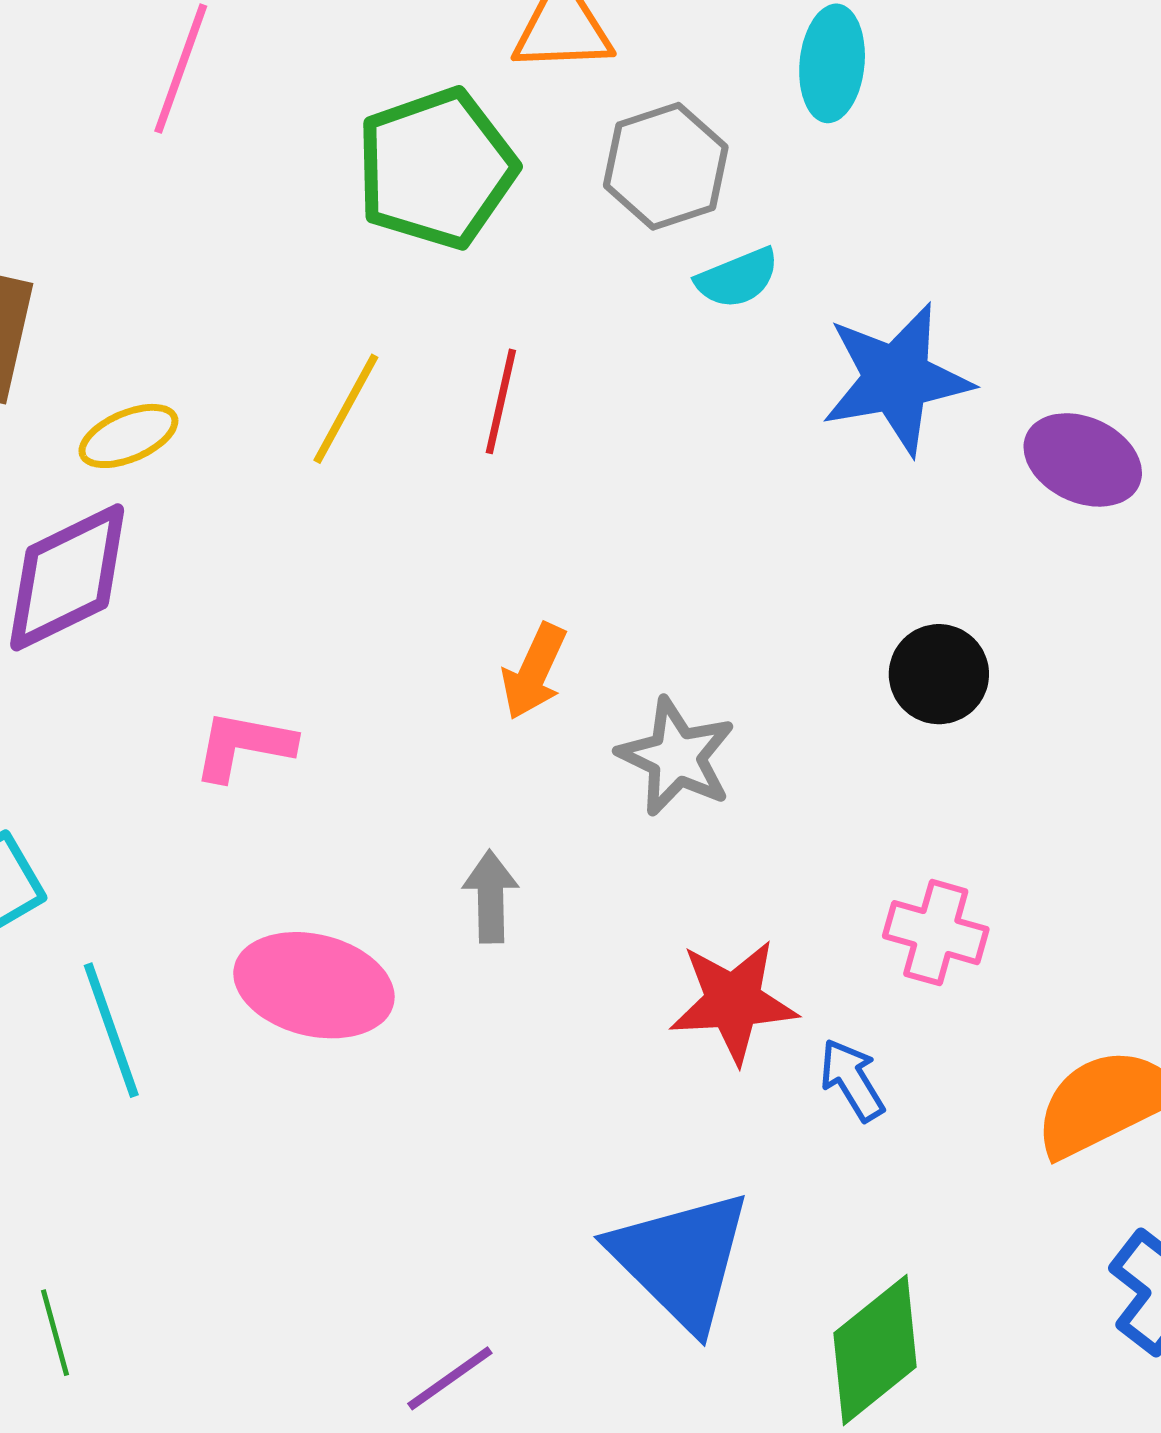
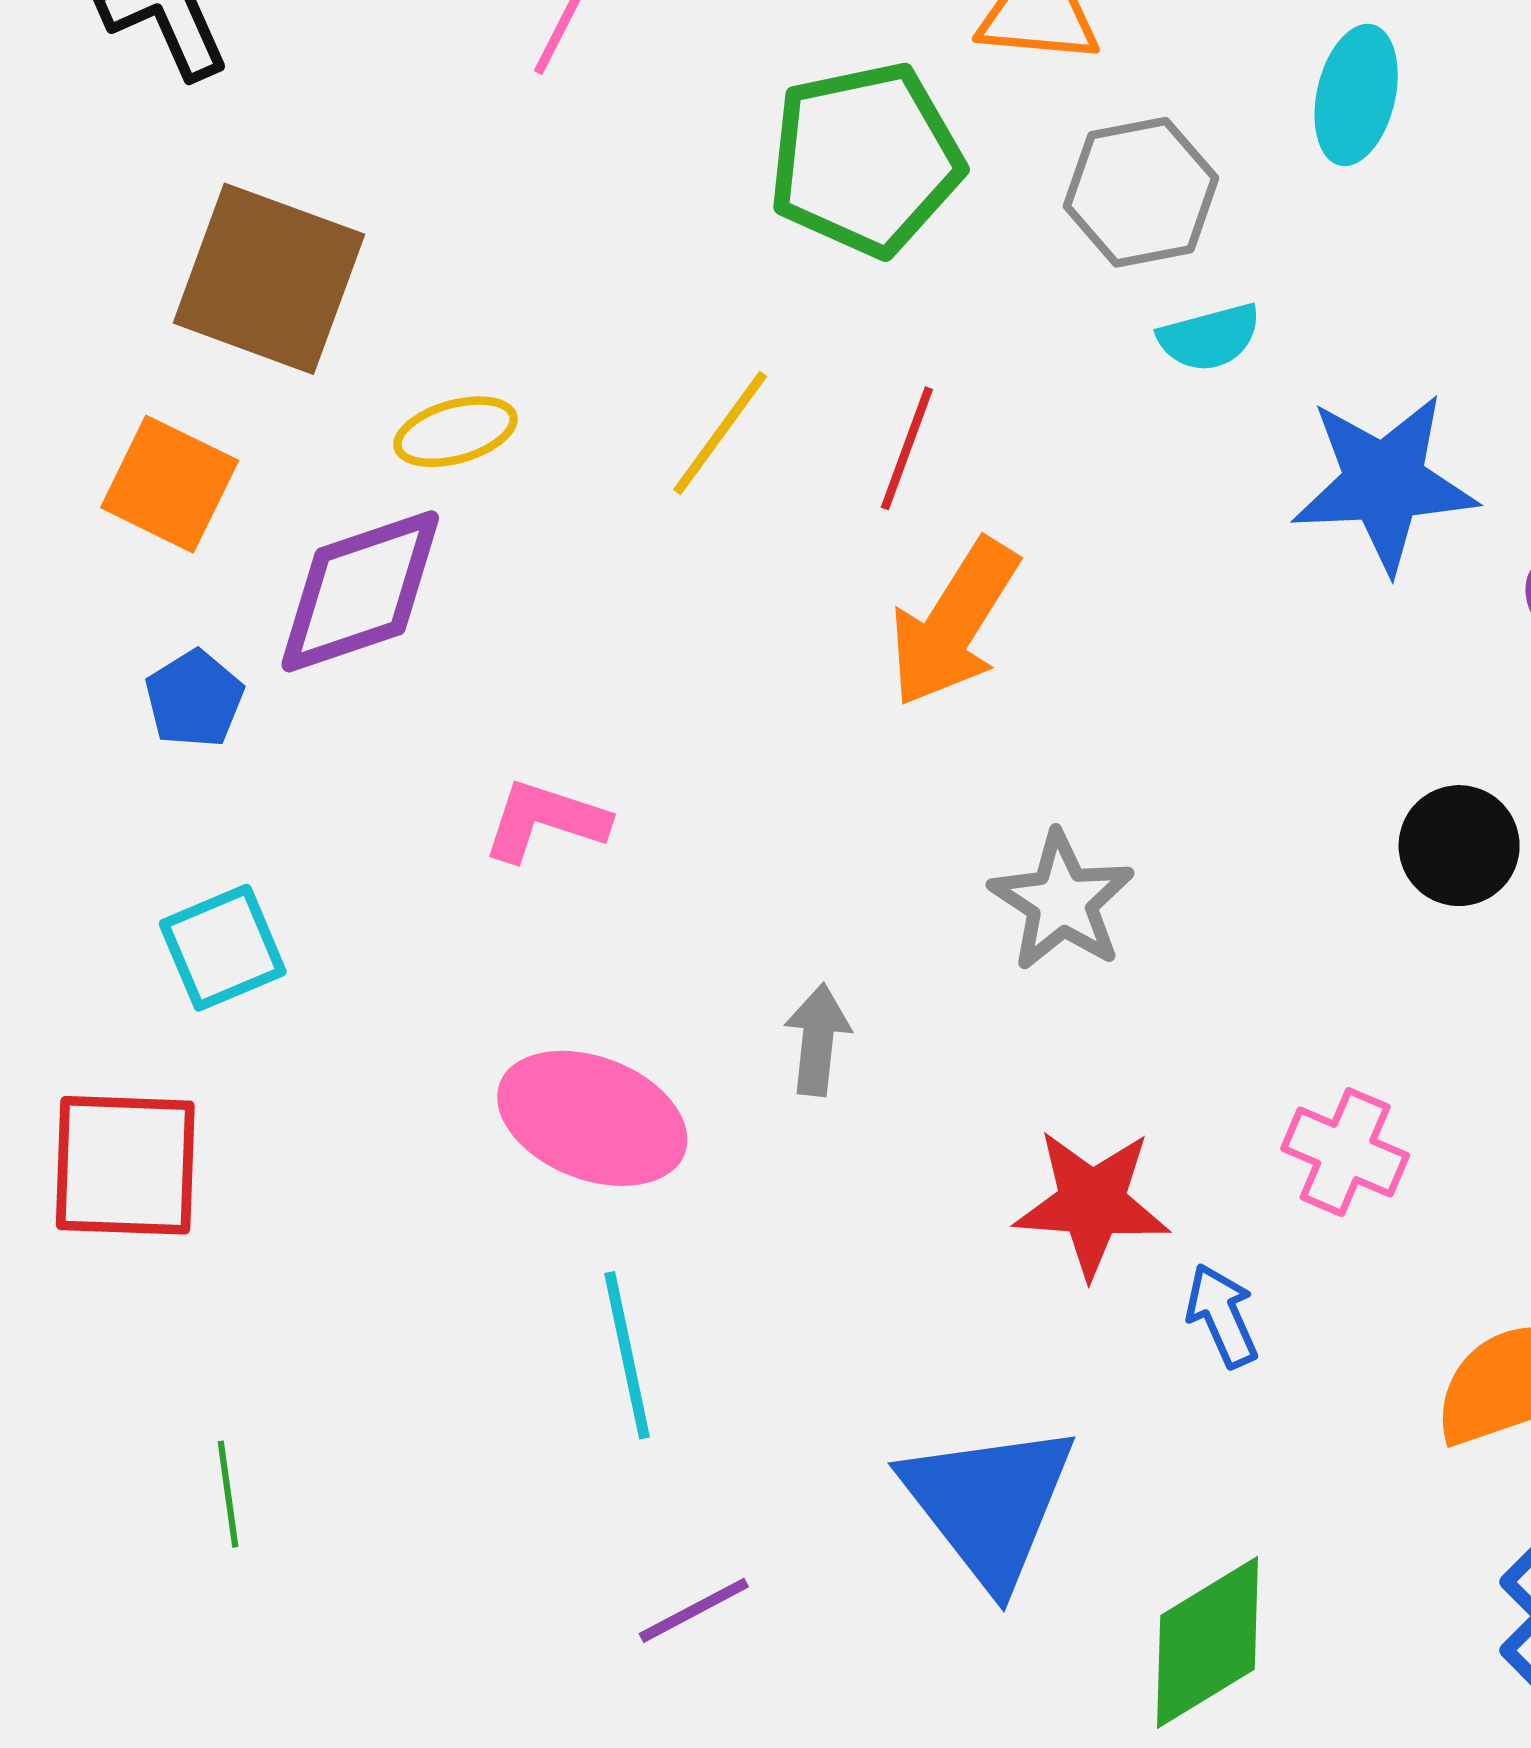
orange arrow: (534, 672) -> (954, 623), moved, size x1.5
black circle: (939, 674) -> (1459, 846), moved
cyan line: (111, 1030) -> (627, 1355), moved

